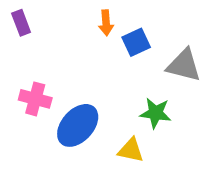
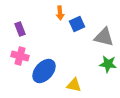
purple rectangle: (21, 23) -> (20, 29), moved
green star: (156, 113) -> (108, 64), moved

